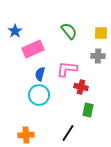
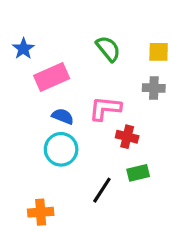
blue semicircle: (40, 74) -> (63, 116), turned 96
green rectangle: (88, 110) -> (138, 173), turned 64
black line: (68, 133) -> (102, 190), moved

